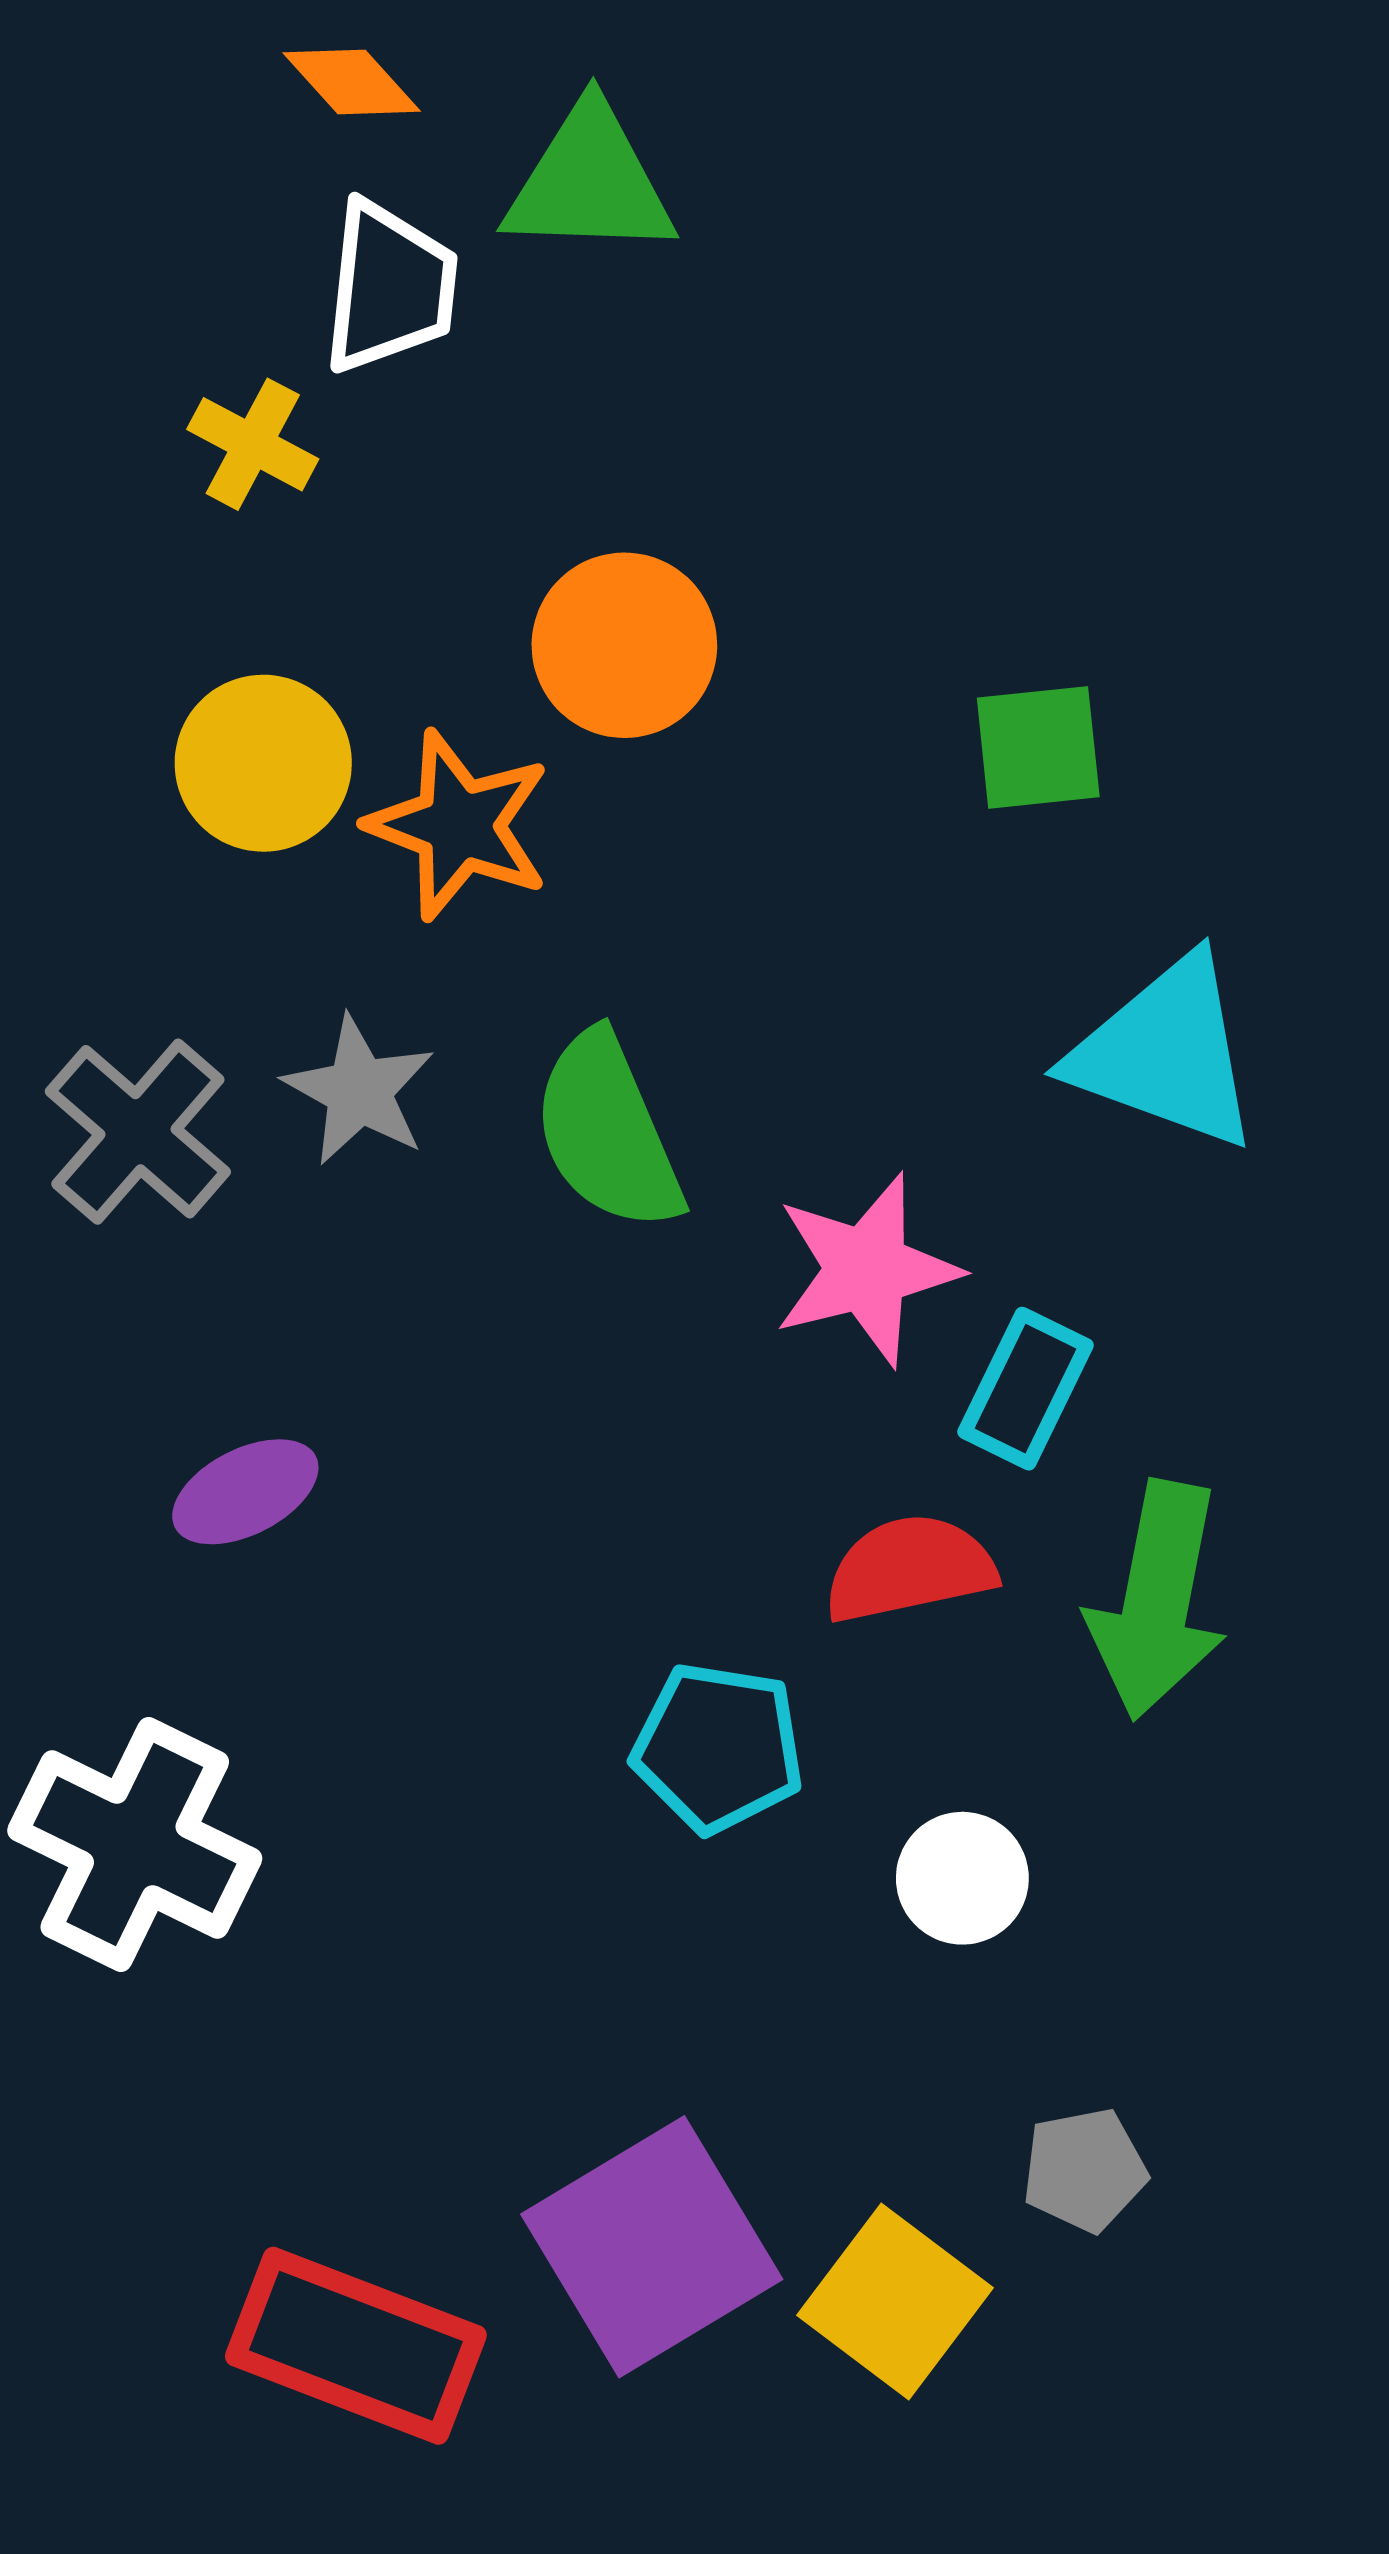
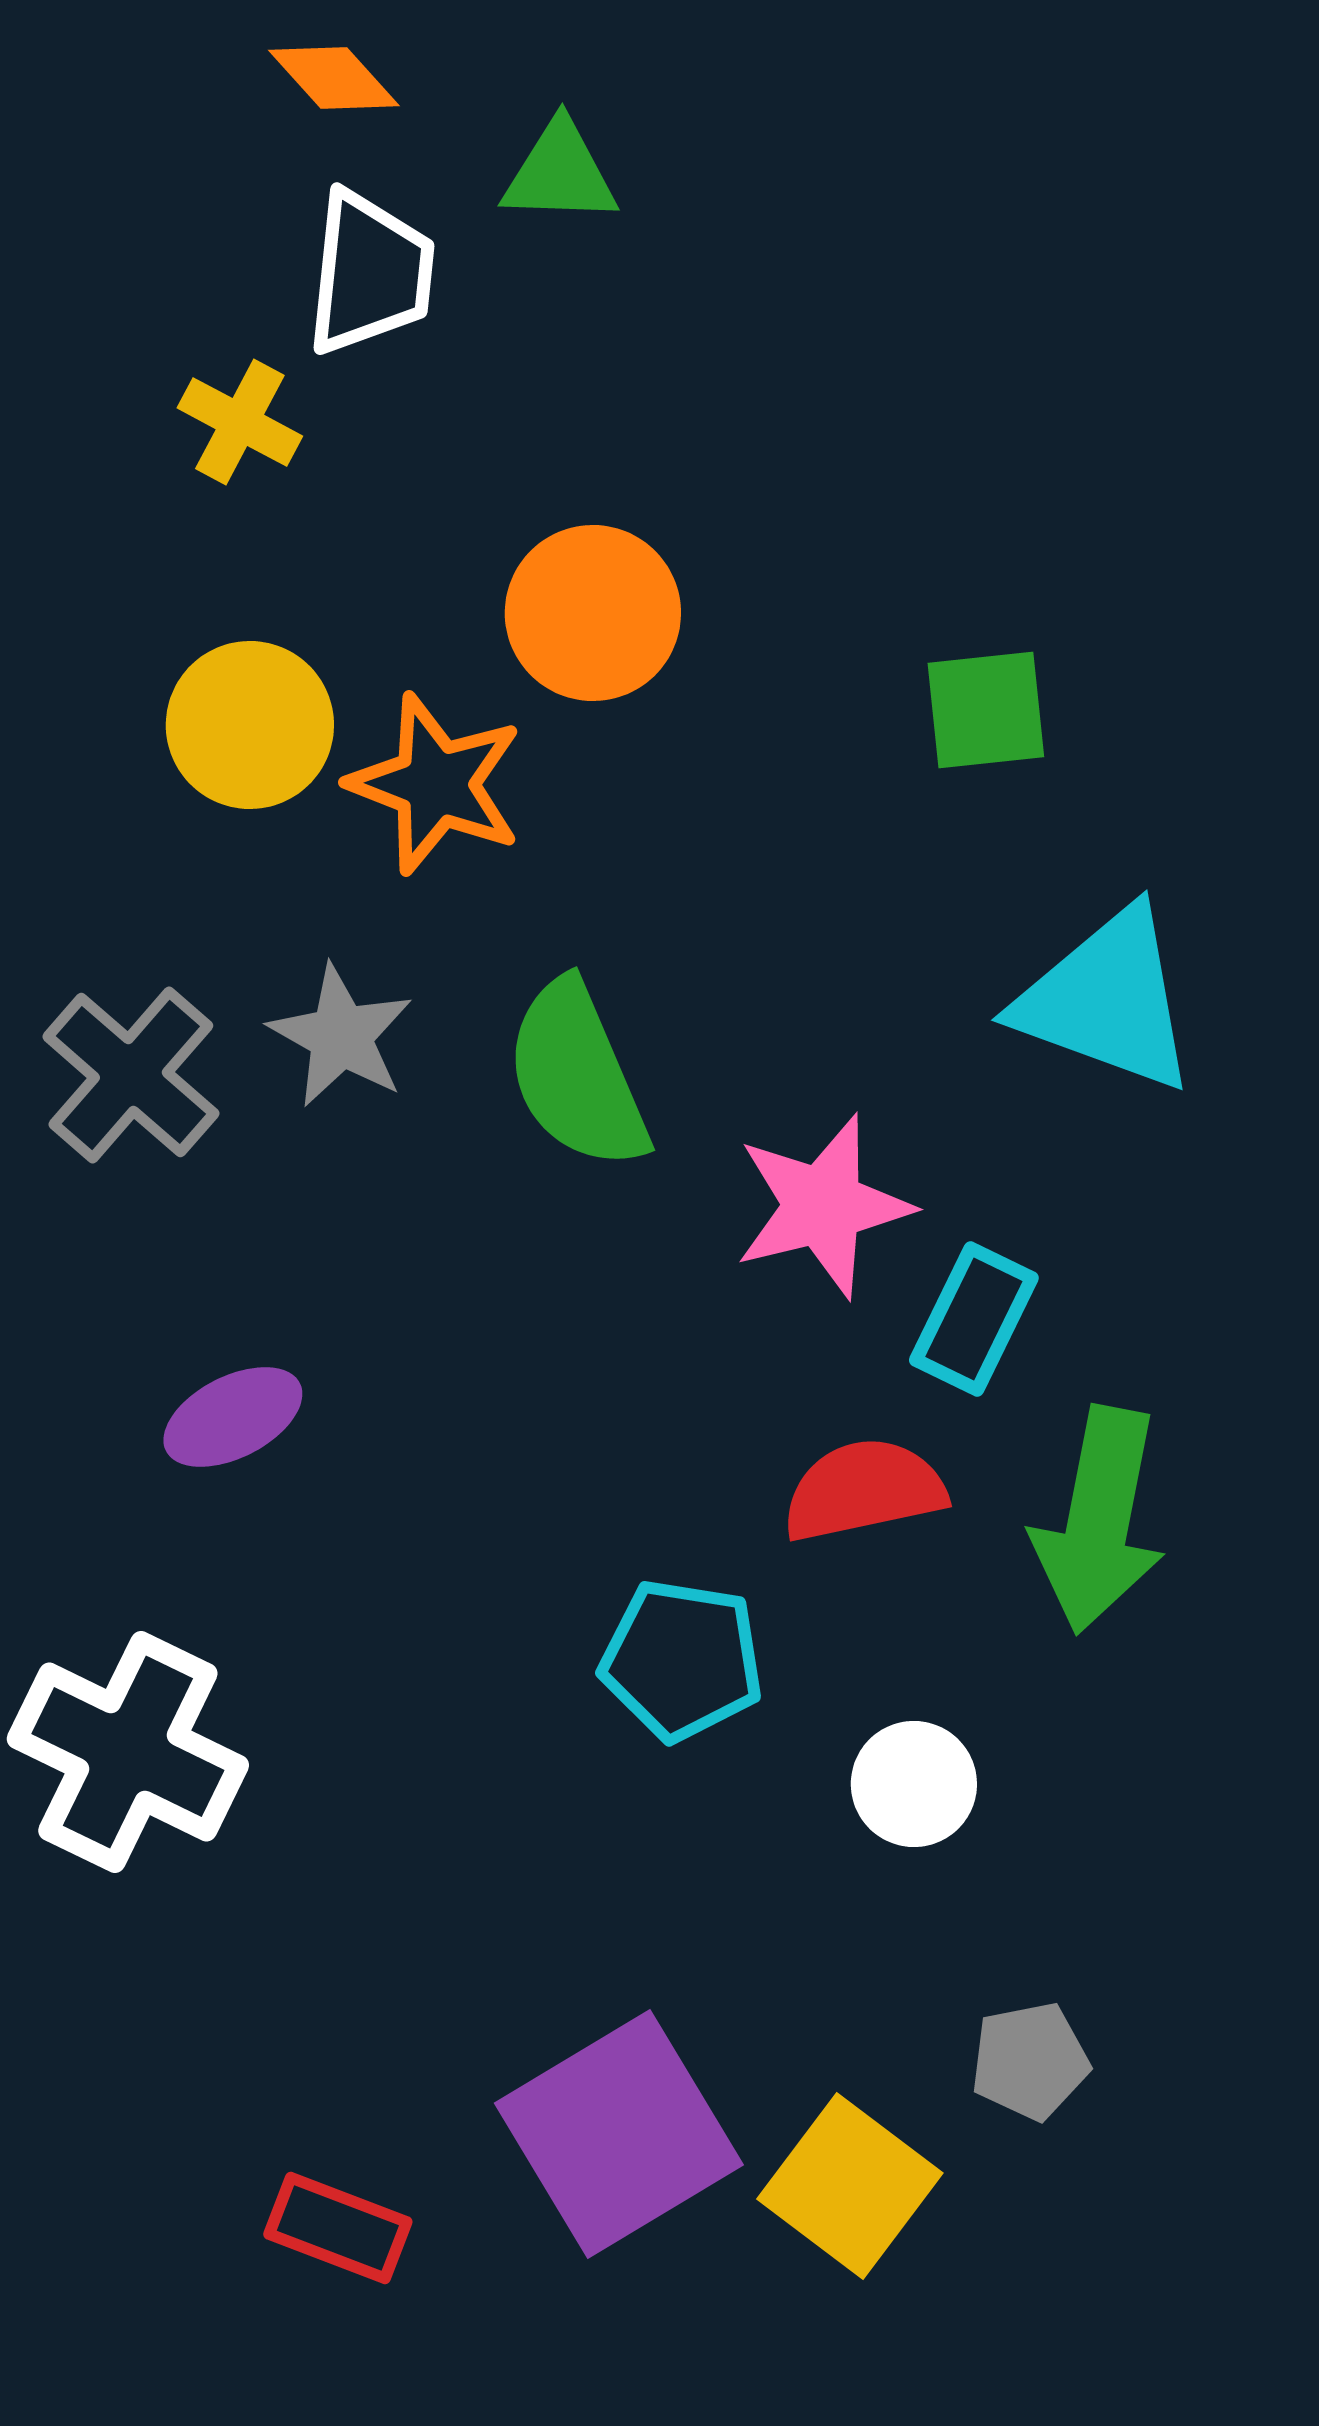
green triangle: (590, 182) -> (560, 173), size x0.7
red rectangle: (356, 2346) -> (338, 2228), size x0.6

